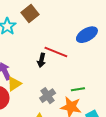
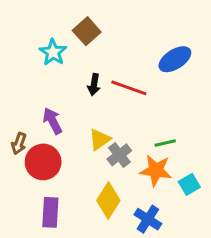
black arrow: (41, 60) -> (94, 85), moved
yellow triangle: (14, 84) -> (100, 139), moved

